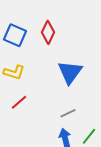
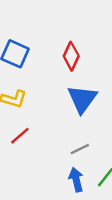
red diamond: (48, 32) -> (71, 56), moved

